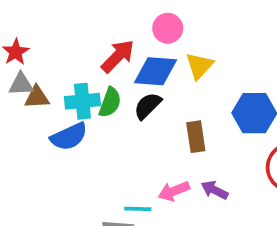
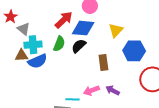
yellow triangle: (199, 66) -> (116, 30), moved
gray triangle: (21, 84) -> (24, 29), moved, turned 40
brown triangle: (37, 97) -> (21, 55), moved
cyan cross: (82, 101) -> (33, 45), moved

